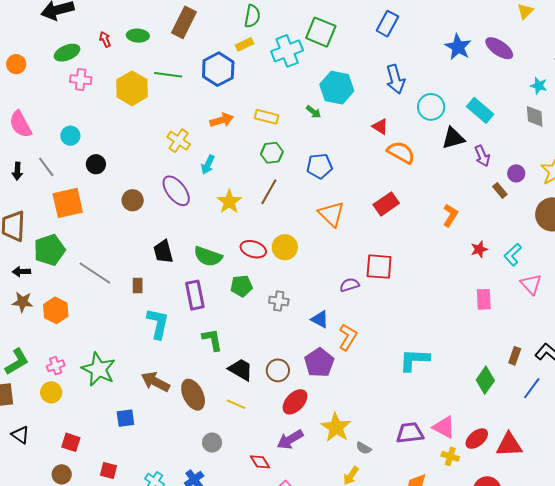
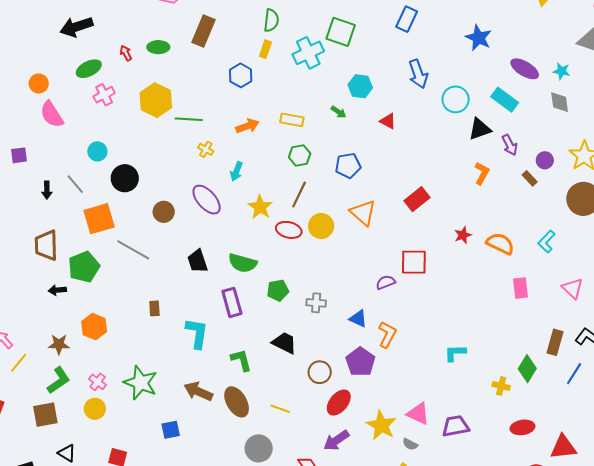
yellow rectangle: (245, 44) -> (265, 49), turned -42
purple ellipse: (499, 48) -> (525, 69), moved
blue hexagon: (218, 69) -> (241, 75), size x0.7
green line: (168, 75) -> (189, 119), moved
pink cross: (81, 80) -> (104, 95), turned -30
cyan hexagon: (337, 88) -> (360, 86), size x0.7
pink semicircle: (20, 124) -> (52, 114), moved
red triangle: (380, 127) -> (388, 121), moved
yellow cross: (179, 141) -> (206, 149), size x0.7
orange semicircle: (401, 152) -> (500, 244), moved
black circle: (96, 164) -> (125, 178), size x1.4
orange L-shape: (450, 215) -> (482, 173), moved
yellow circle: (285, 247) -> (321, 226), moved
red ellipse: (253, 249) -> (289, 230), moved
red star: (479, 249) -> (463, 235), moved
gray line: (95, 273) -> (133, 250), moved
pink triangle: (531, 284) -> (573, 288), moved
brown rectangle: (138, 286) -> (154, 308), moved
brown star: (23, 302) -> (59, 344), moved
green L-shape: (212, 340) -> (241, 360), moved
brown rectangle: (515, 356) -> (555, 342), size x1.4
cyan L-shape: (414, 360) -> (455, 353), size x0.7
pink cross: (56, 366) -> (98, 382), turned -30
black trapezoid: (241, 370) -> (284, 343), moved
pink triangle: (444, 427) -> (418, 414), moved
red ellipse: (477, 439) -> (523, 427), turned 35
gray circle: (212, 443) -> (259, 448), size x1.4
red triangle: (509, 445) -> (563, 447), moved
yellow cross: (450, 456) -> (501, 386), moved

